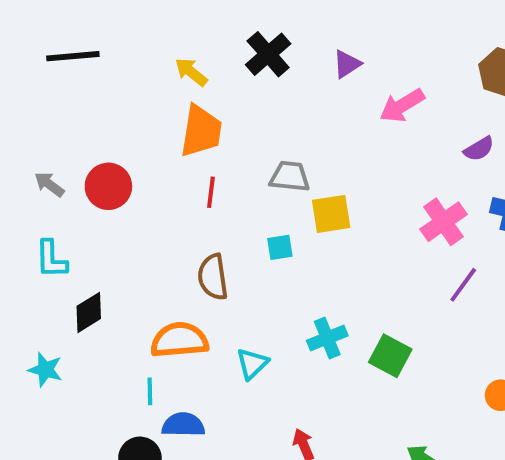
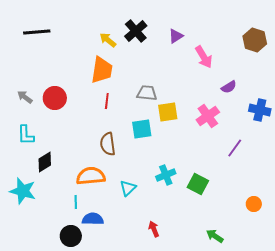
yellow arrow: (191, 72) -> (108, 40), moved
pink arrow: (402, 105) -> (204, 57), turned -90
purple semicircle: (479, 149) -> (229, 87), moved
pink cross: (443, 222) -> (208, 116), moved
cyan square: (280, 247) -> (142, 129), size x1.5
cyan star: (45, 370) -> (23, 191), size x1.5

